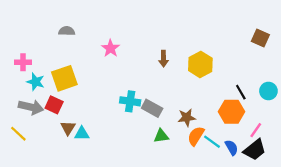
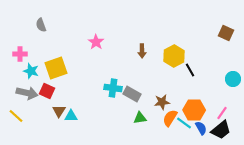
gray semicircle: (67, 31) -> (41, 25), moved, turned -112
black line: (241, 92) -> (190, 70), moved
orange hexagon: (232, 112) -> (194, 110), moved

